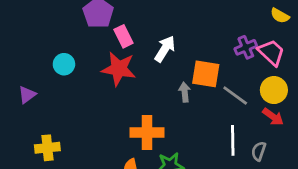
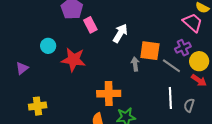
purple cross: (246, 47) -> (183, 48), moved
pink trapezoid: (271, 53) -> (193, 23), moved
red star: (119, 69) -> (73, 60), moved

